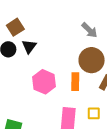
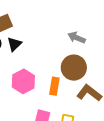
gray arrow: (89, 30) -> (77, 38), turned 150

